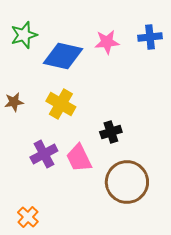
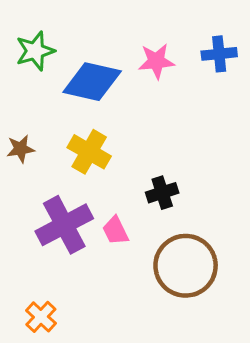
purple cross: (44, 154) -> (64, 225), size x1.4
pink trapezoid: (79, 158) -> (115, 231), size x0.7

